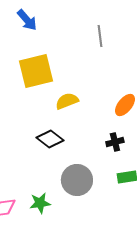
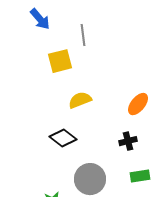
gray line: (100, 36) -> (83, 35), moved
yellow square: (36, 71) -> (60, 61), moved, size x0.7

